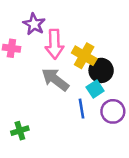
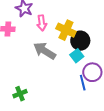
pink arrow: (54, 44) -> (42, 23), size x0.7
blue line: (81, 109) -> (83, 83), moved

